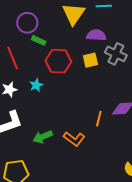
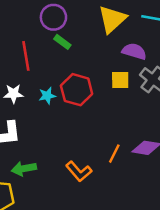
red hexagon: (58, 61) -> (77, 90), moved
green arrow: (43, 137) -> (24, 169), moved

